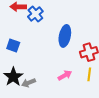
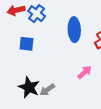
blue square: (13, 45) -> (26, 44), moved

